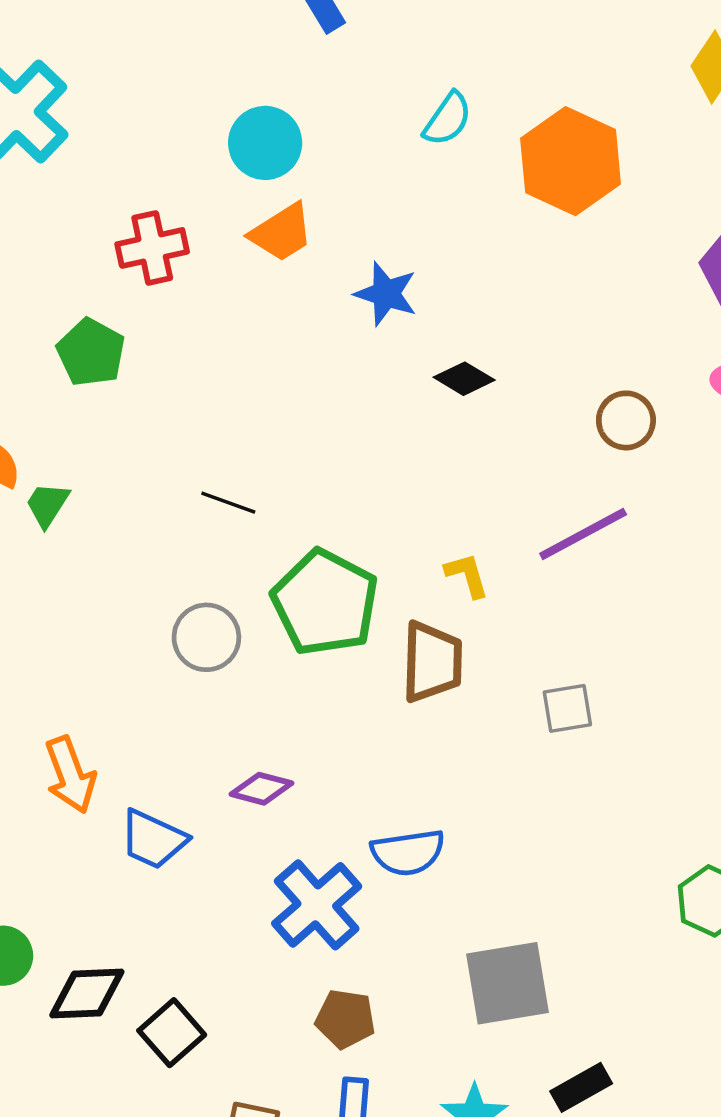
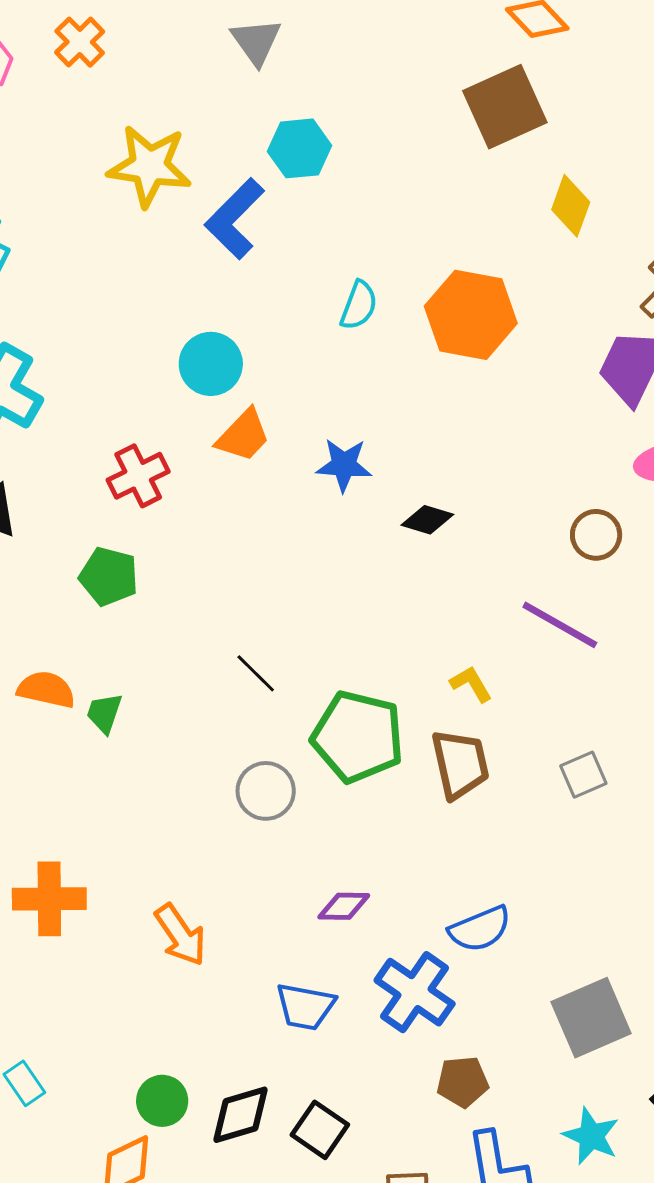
brown circle: (626, 420) -> (596, 535), moved
black line: (228, 503) -> (256, 673), turned 39
purple line: (583, 534) -> (560, 625), turned 72
blue trapezoid: (153, 839) -> (305, 1007), moved

